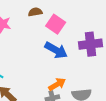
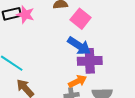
purple cross: (90, 44) -> (90, 61), moved

